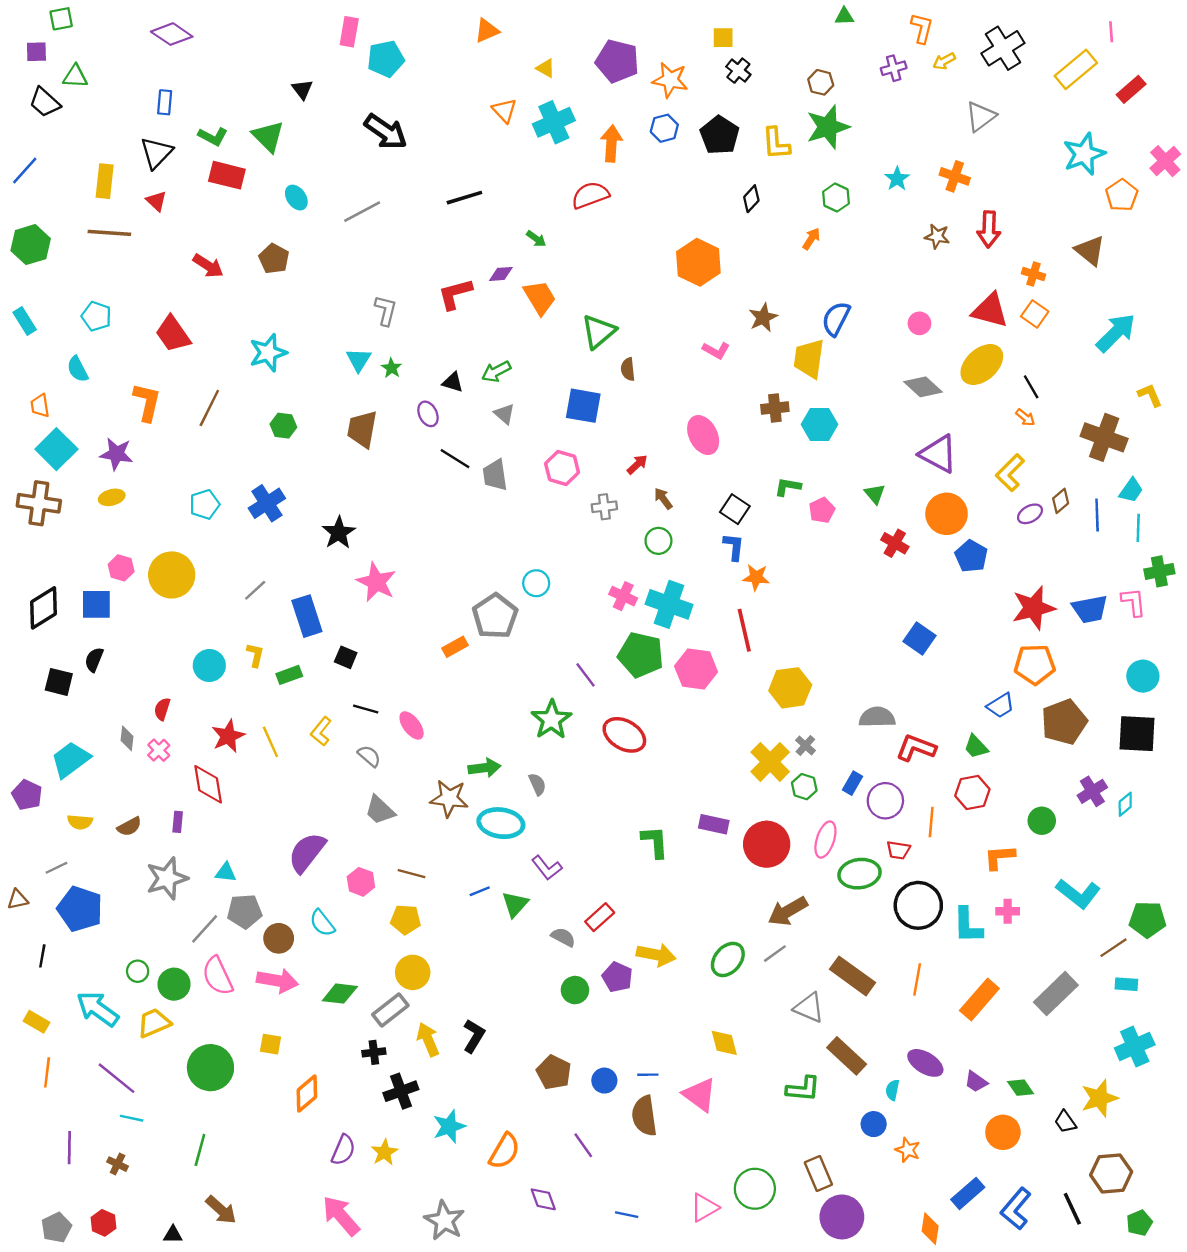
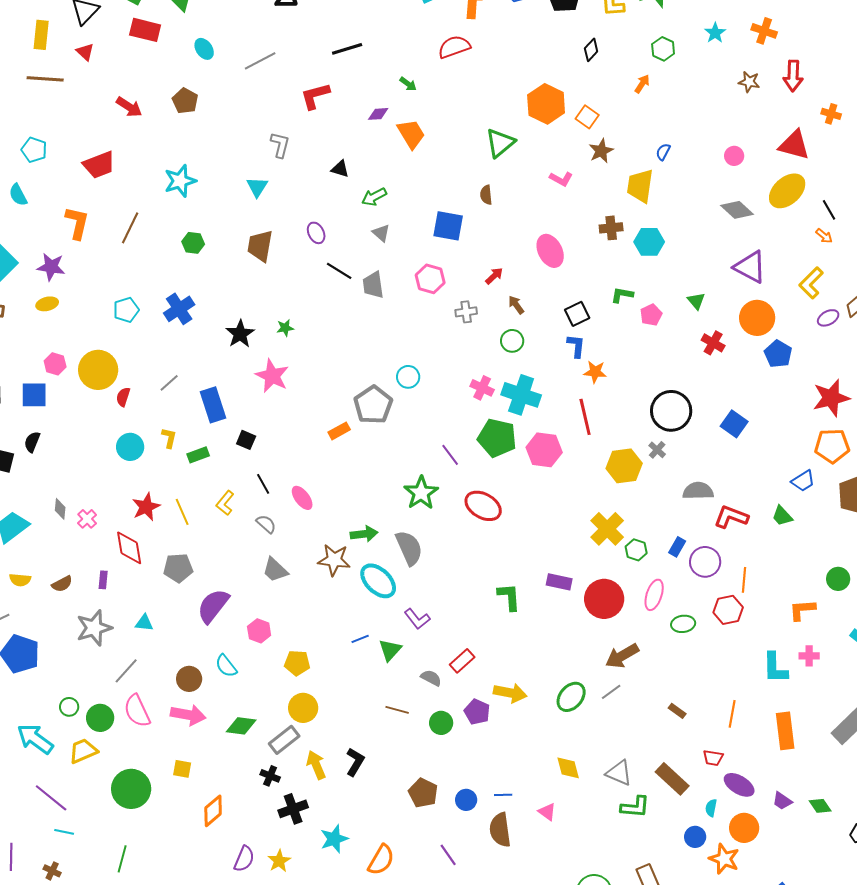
red L-shape: (455, 294) -> (315, 96), moved
orange square: (1035, 314) -> (587, 117), moved
blue semicircle: (836, 319) -> (663, 152), size x0.6
green triangle: (598, 332) -> (500, 143), moved
red trapezoid: (173, 334) -> (99, 165), turned -76
green star: (392, 368) -> (285, 328), moved, turned 30
black triangle: (453, 382) -> (340, 169), moved
black square: (735, 509) -> (577, 314), turned 30
red semicircle: (162, 709) -> (123, 397), moved
black line: (366, 709) -> (263, 484), turned 45
gray cross: (805, 745) -> (657, 450), moved
gray semicircle: (537, 784) -> (409, 548), size x1.8
red hexagon: (972, 792) -> (728, 610), moved
cyan ellipse: (501, 823) -> (378, 581), turned 36
red trapezoid: (898, 850) -> (713, 758), moved
brown line: (412, 874) -> (397, 710), moved
green ellipse: (860, 874) -> (683, 624), size x0.7
black circle: (918, 905) -> (671, 411), moved
gray pentagon: (245, 911) -> (178, 568), moved
brown rectangle: (852, 976) -> (677, 711), size x0.5
orange rectangle: (979, 999) -> (785, 731), turned -48
gray triangle: (809, 1008) -> (619, 773), moved
black cross: (374, 1052) -> (270, 776), turned 30
pink triangle: (700, 1095) -> (547, 812), size x0.6
orange circle: (1003, 1132) -> (744, 828), moved
orange star: (908, 1150) -> (724, 859), size x1.4

